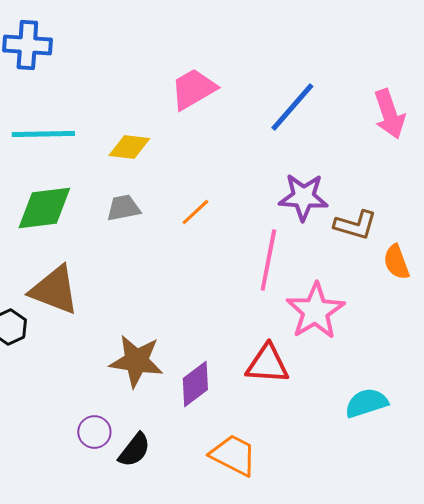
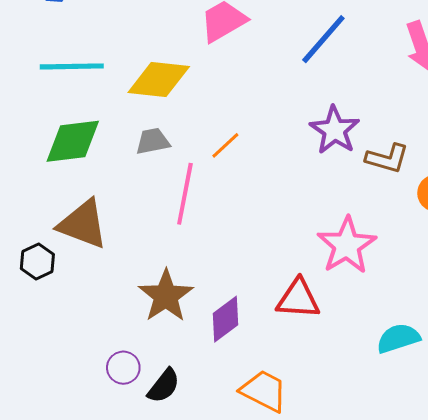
yellow diamond: (129, 147) -> (159, 80), size x1.5
purple star: (303, 197) -> (335, 130), turned 30
pink line: (268, 260) -> (185, 194), moved
brown star: (136, 361) -> (166, 296), turned 30

